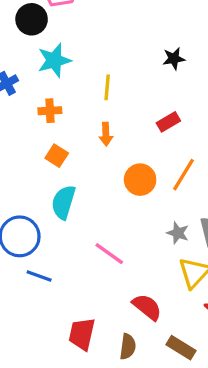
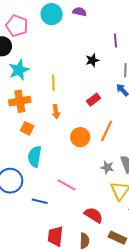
orange cross: (50, 111) -> (20, 101), size x1.5
blue line: (39, 276) -> (40, 201), moved

